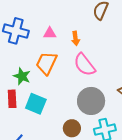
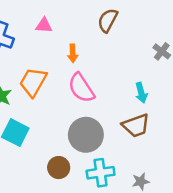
pink triangle: (50, 33) -> (44, 25), moved

